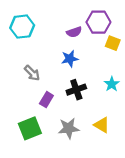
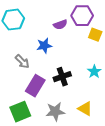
blue star: (70, 59) -> (44, 46), moved
purple rectangle: (46, 100) -> (35, 86), size x1.5

